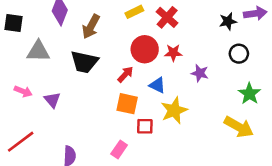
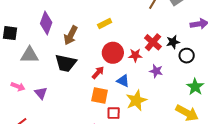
red cross: (167, 17) -> (153, 42), moved
black star: (228, 21) -> (173, 42), moved

